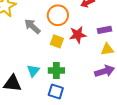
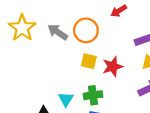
gray arrow: (32, 26) -> (58, 32), moved
red star: (78, 35) -> (113, 67), moved

